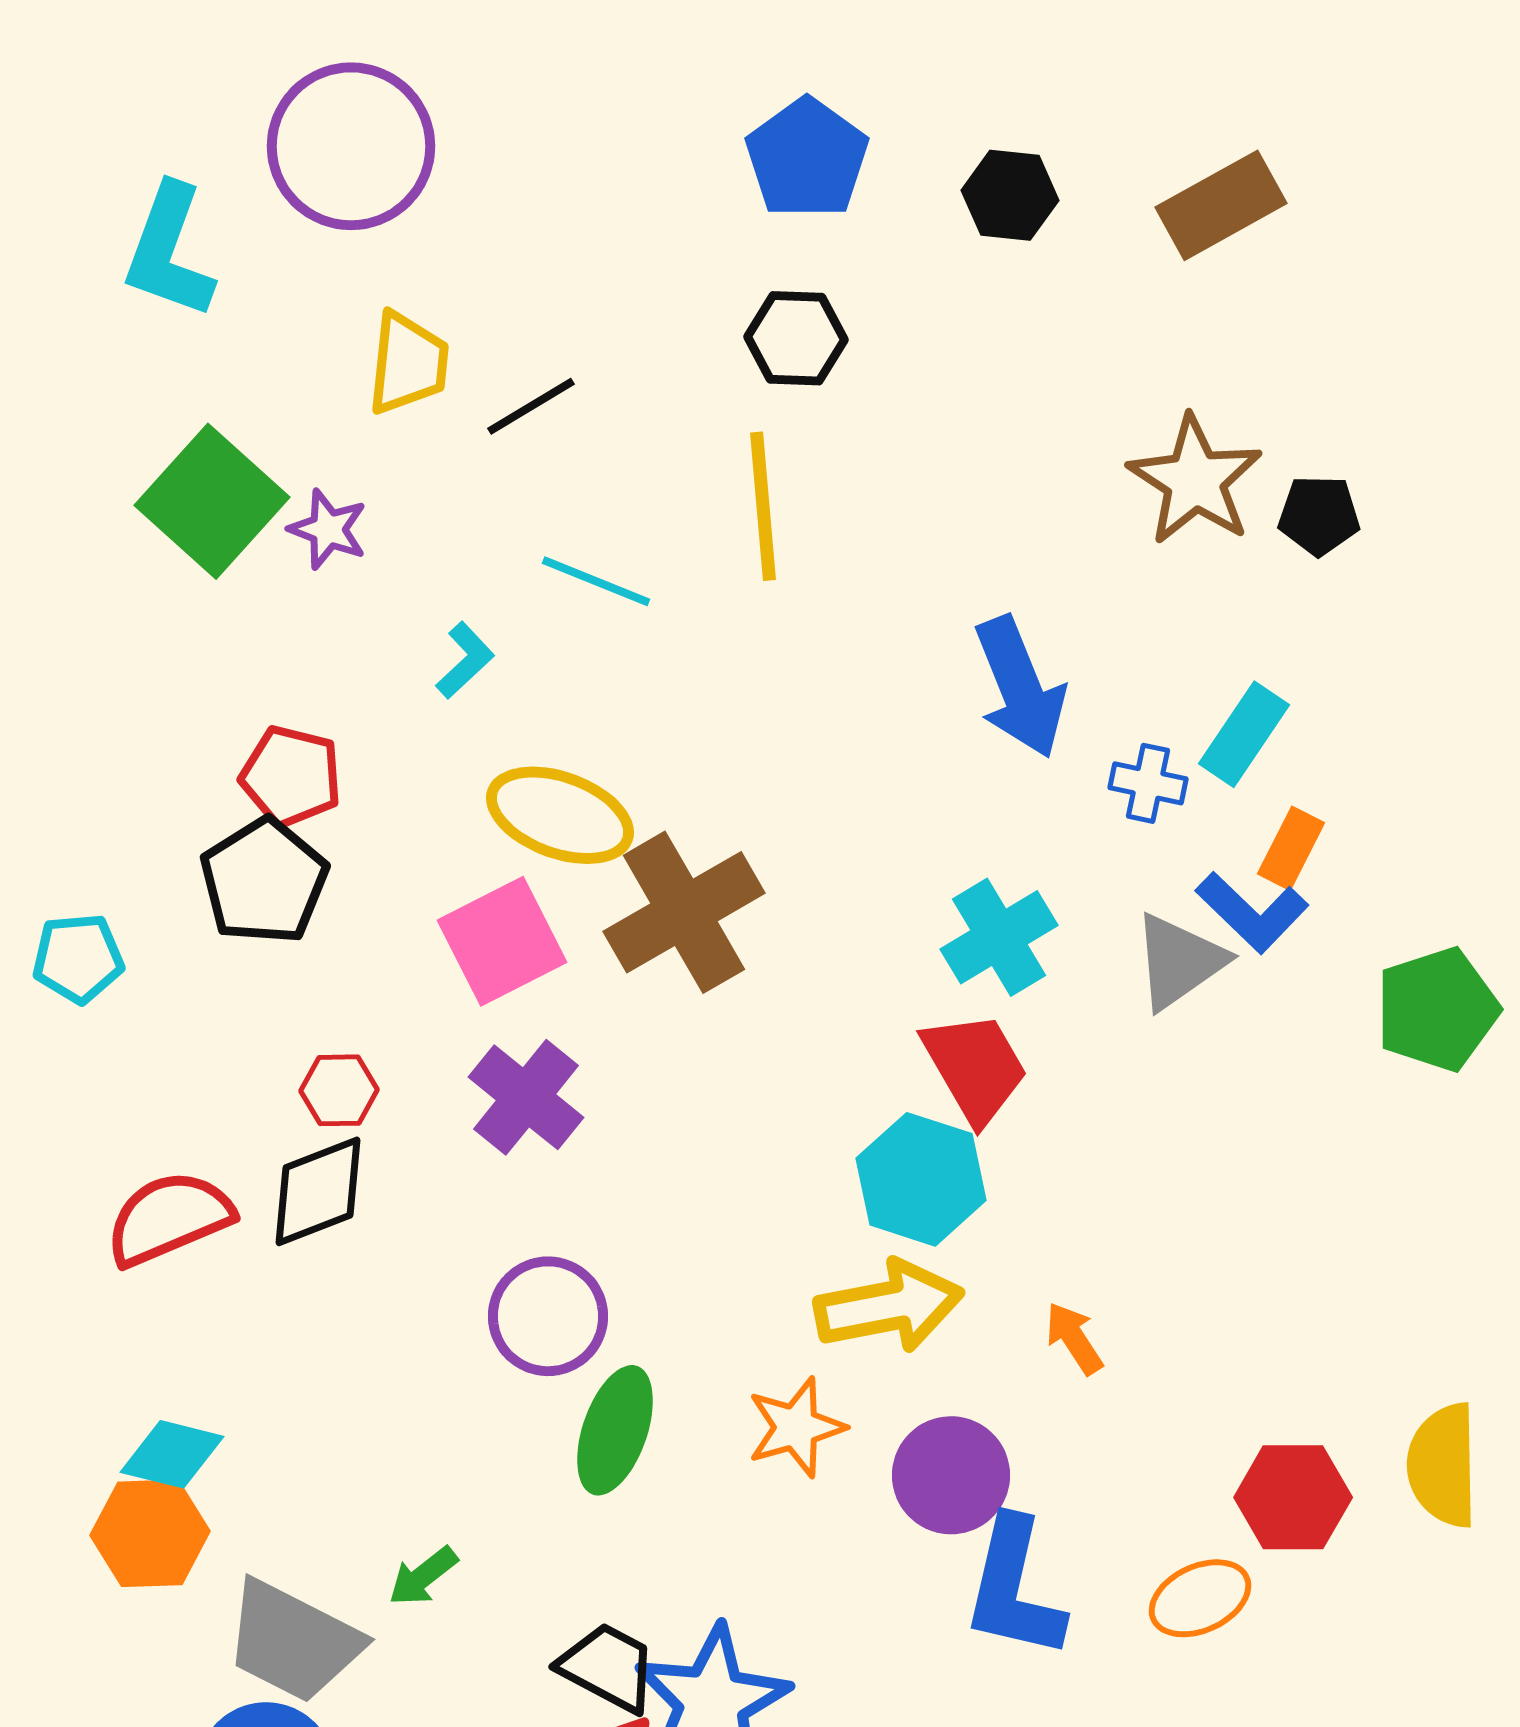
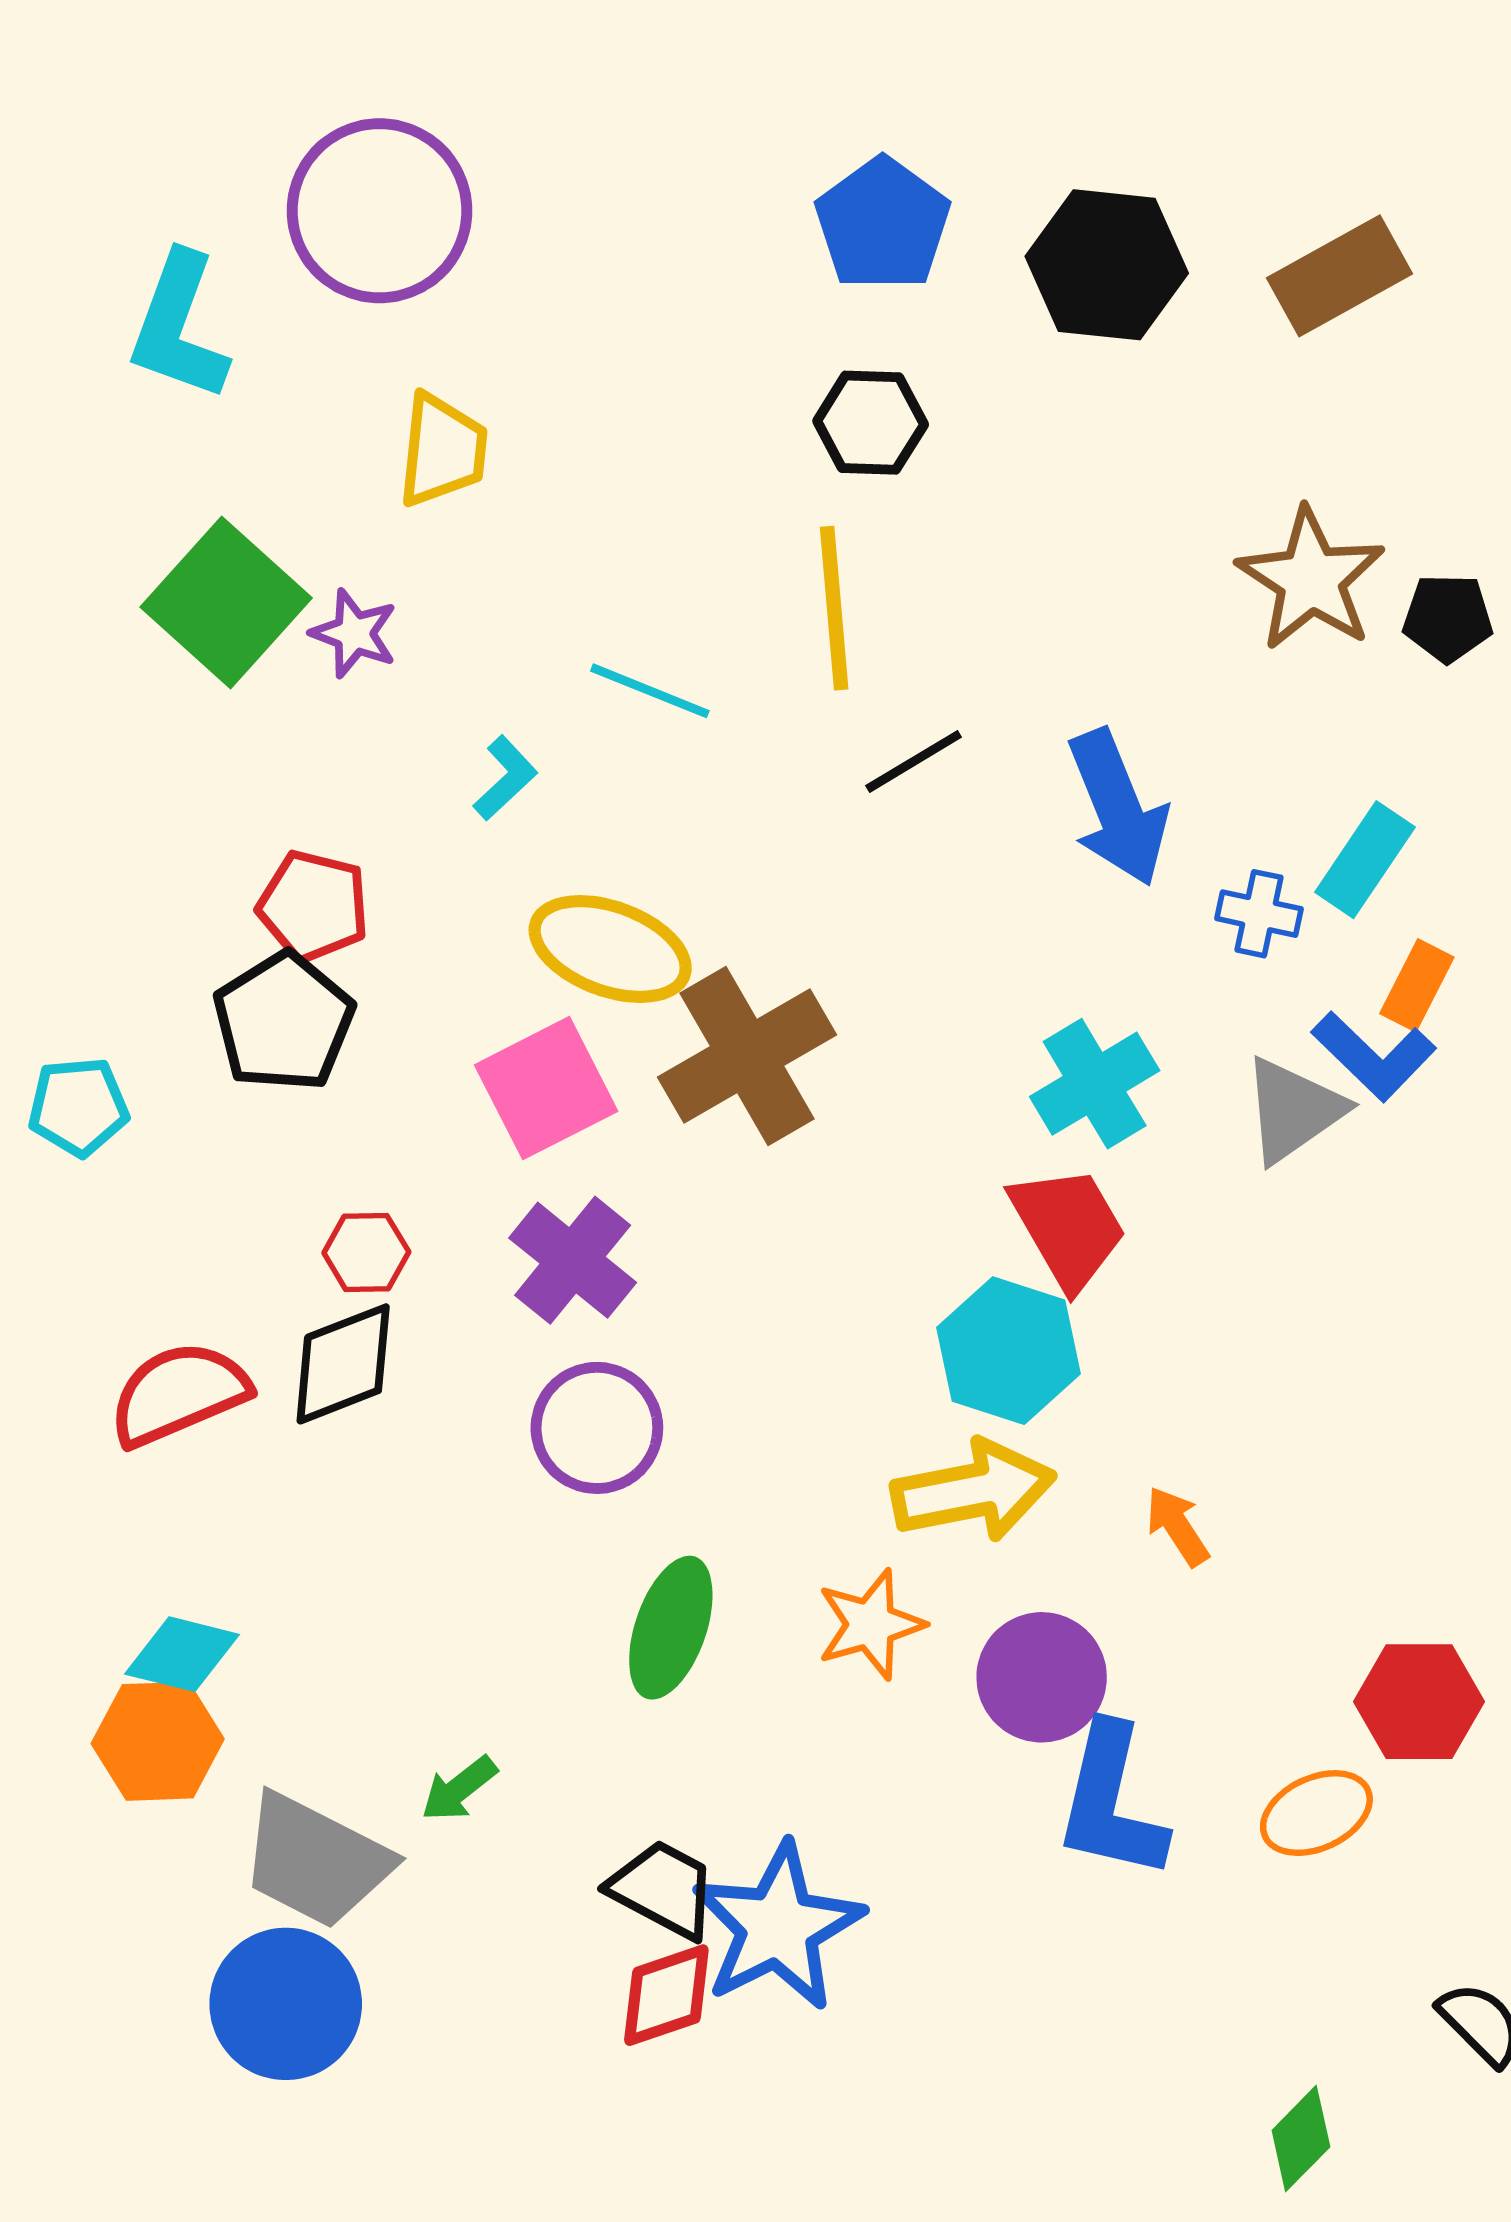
black hexagon: (1010, 195) -> (1107, 265), size x1.5
black line: (531, 406) -> (914, 761), moved
purple circle: (548, 1316) -> (597, 1428), moved

